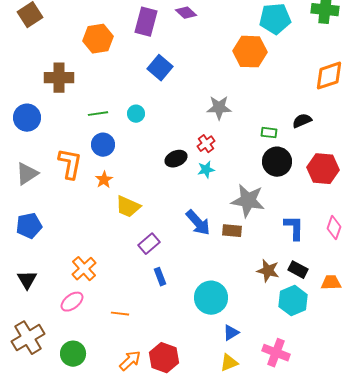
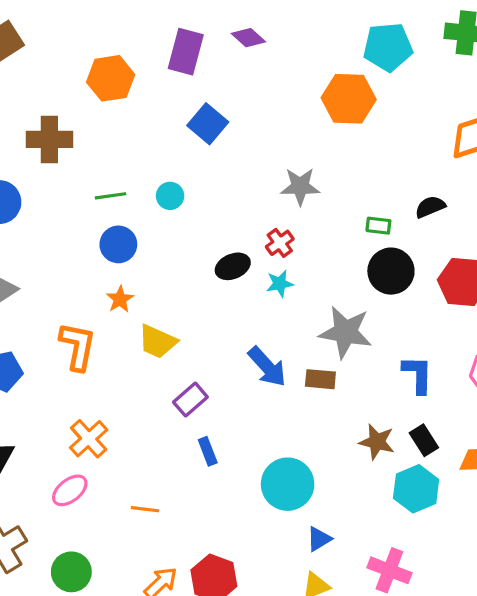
orange L-shape: (70, 164) -> (78, 346), moved
black rectangle: (298, 270) -> (424, 440), turned 30

